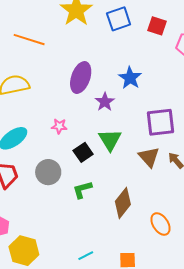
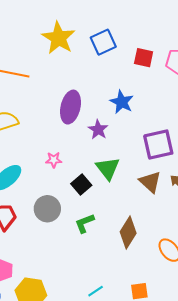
red square: (157, 26) -> (144, 58), moved

